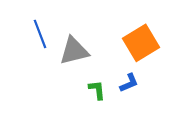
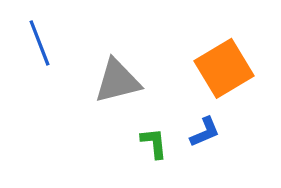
blue line: (40, 34) -> (40, 43), moved

